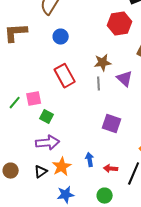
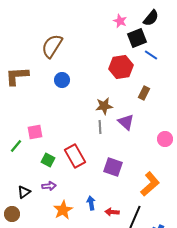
red rectangle: (65, 76) -> (75, 156), moved
pink square: (34, 99) -> (35, 132), moved
purple arrow: (48, 143) -> (49, 186), size x0.6
black triangle: (41, 172) -> (24, 192), moved

